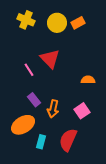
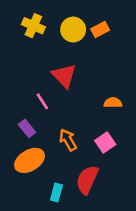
pink line: (29, 70) -> (42, 101), moved
purple rectangle: (34, 100) -> (27, 128), moved
orange arrow: (53, 109) -> (68, 140), turned 138
cyan rectangle: (41, 142) -> (56, 193), moved

